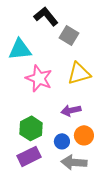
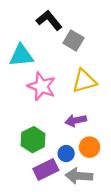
purple rectangle: (29, 156) -> (46, 170), moved

